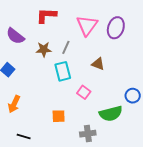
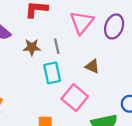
gray line: (66, 47) -> (57, 46), turned -40
pink square: (84, 92) -> (75, 98), size x1.6

